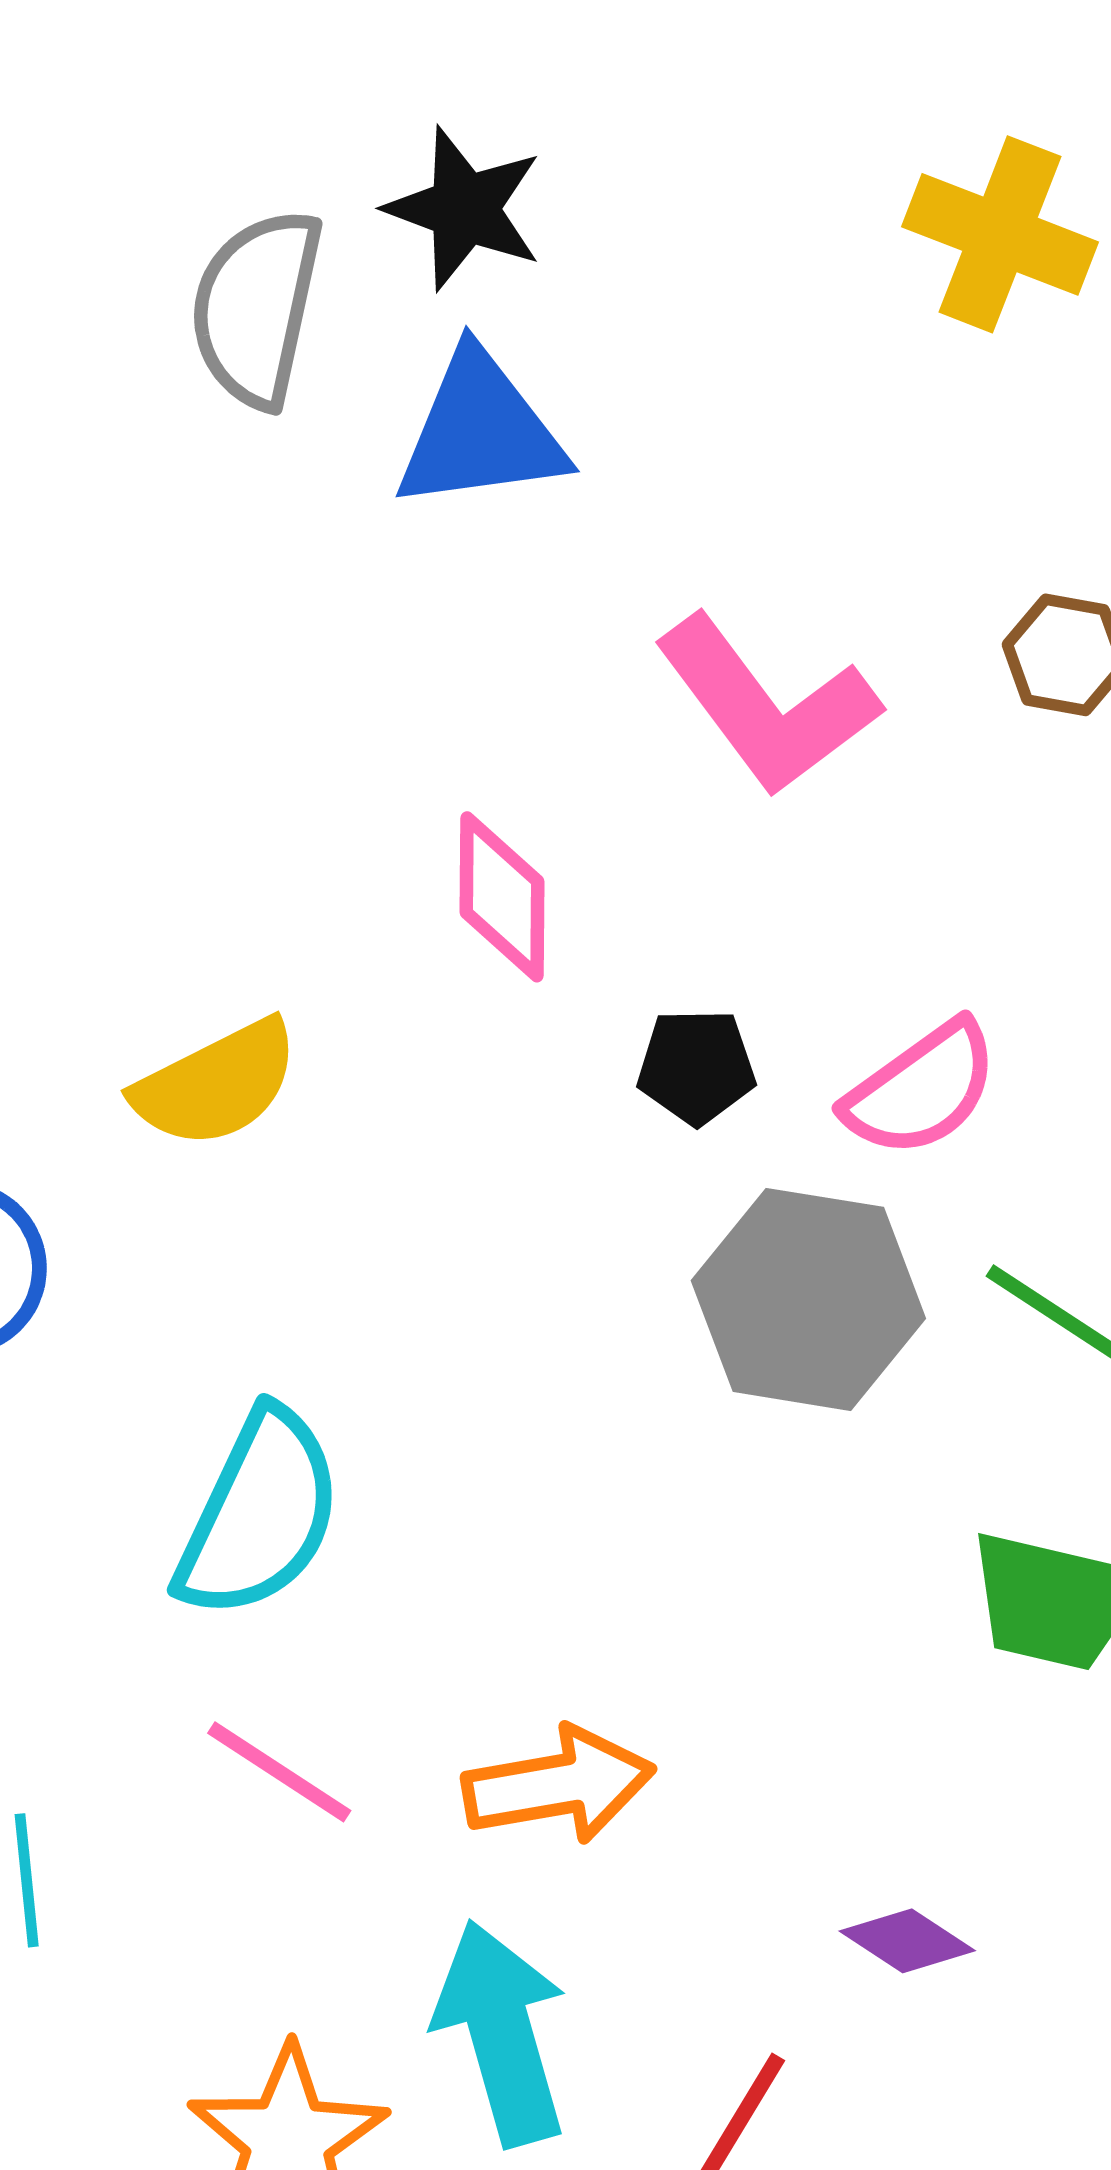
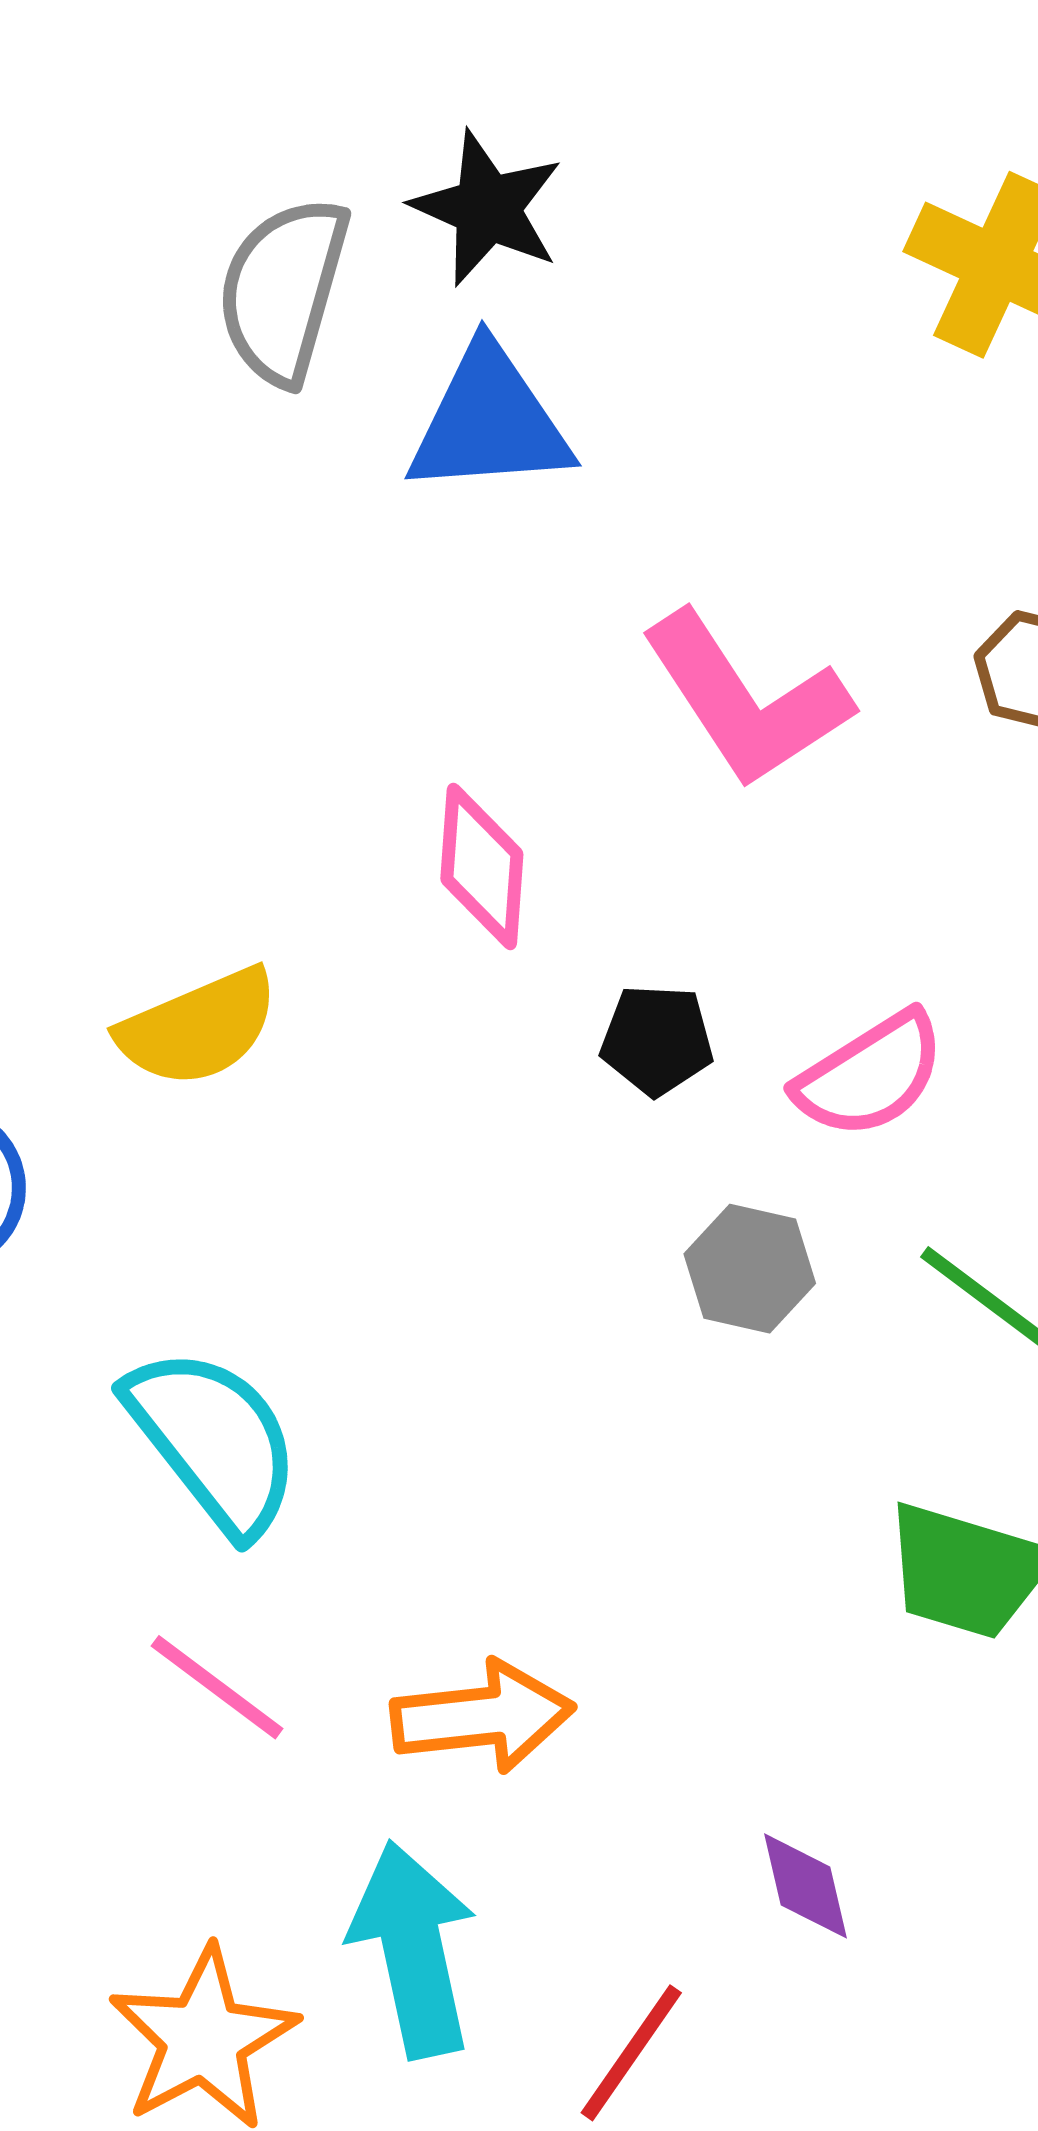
gray hexagon: (808, 1299) -> (750, 1269), size x0.6
cyan semicircle: (259, 1514) -> (213, 1440), turned -67
purple diamond: (907, 1941) -> (806, 1886), turned 40

